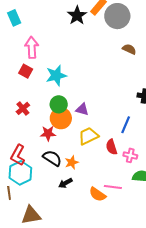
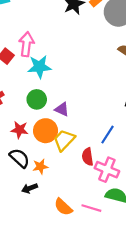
pink arrow: (32, 47) -> (26, 44), moved
orange circle: (61, 118) -> (46, 131), moved
yellow trapezoid: (88, 136) -> (64, 140), turned -30
pink cross: (130, 155) -> (107, 170), size x1.5
pink line: (113, 187) -> (91, 208), moved

